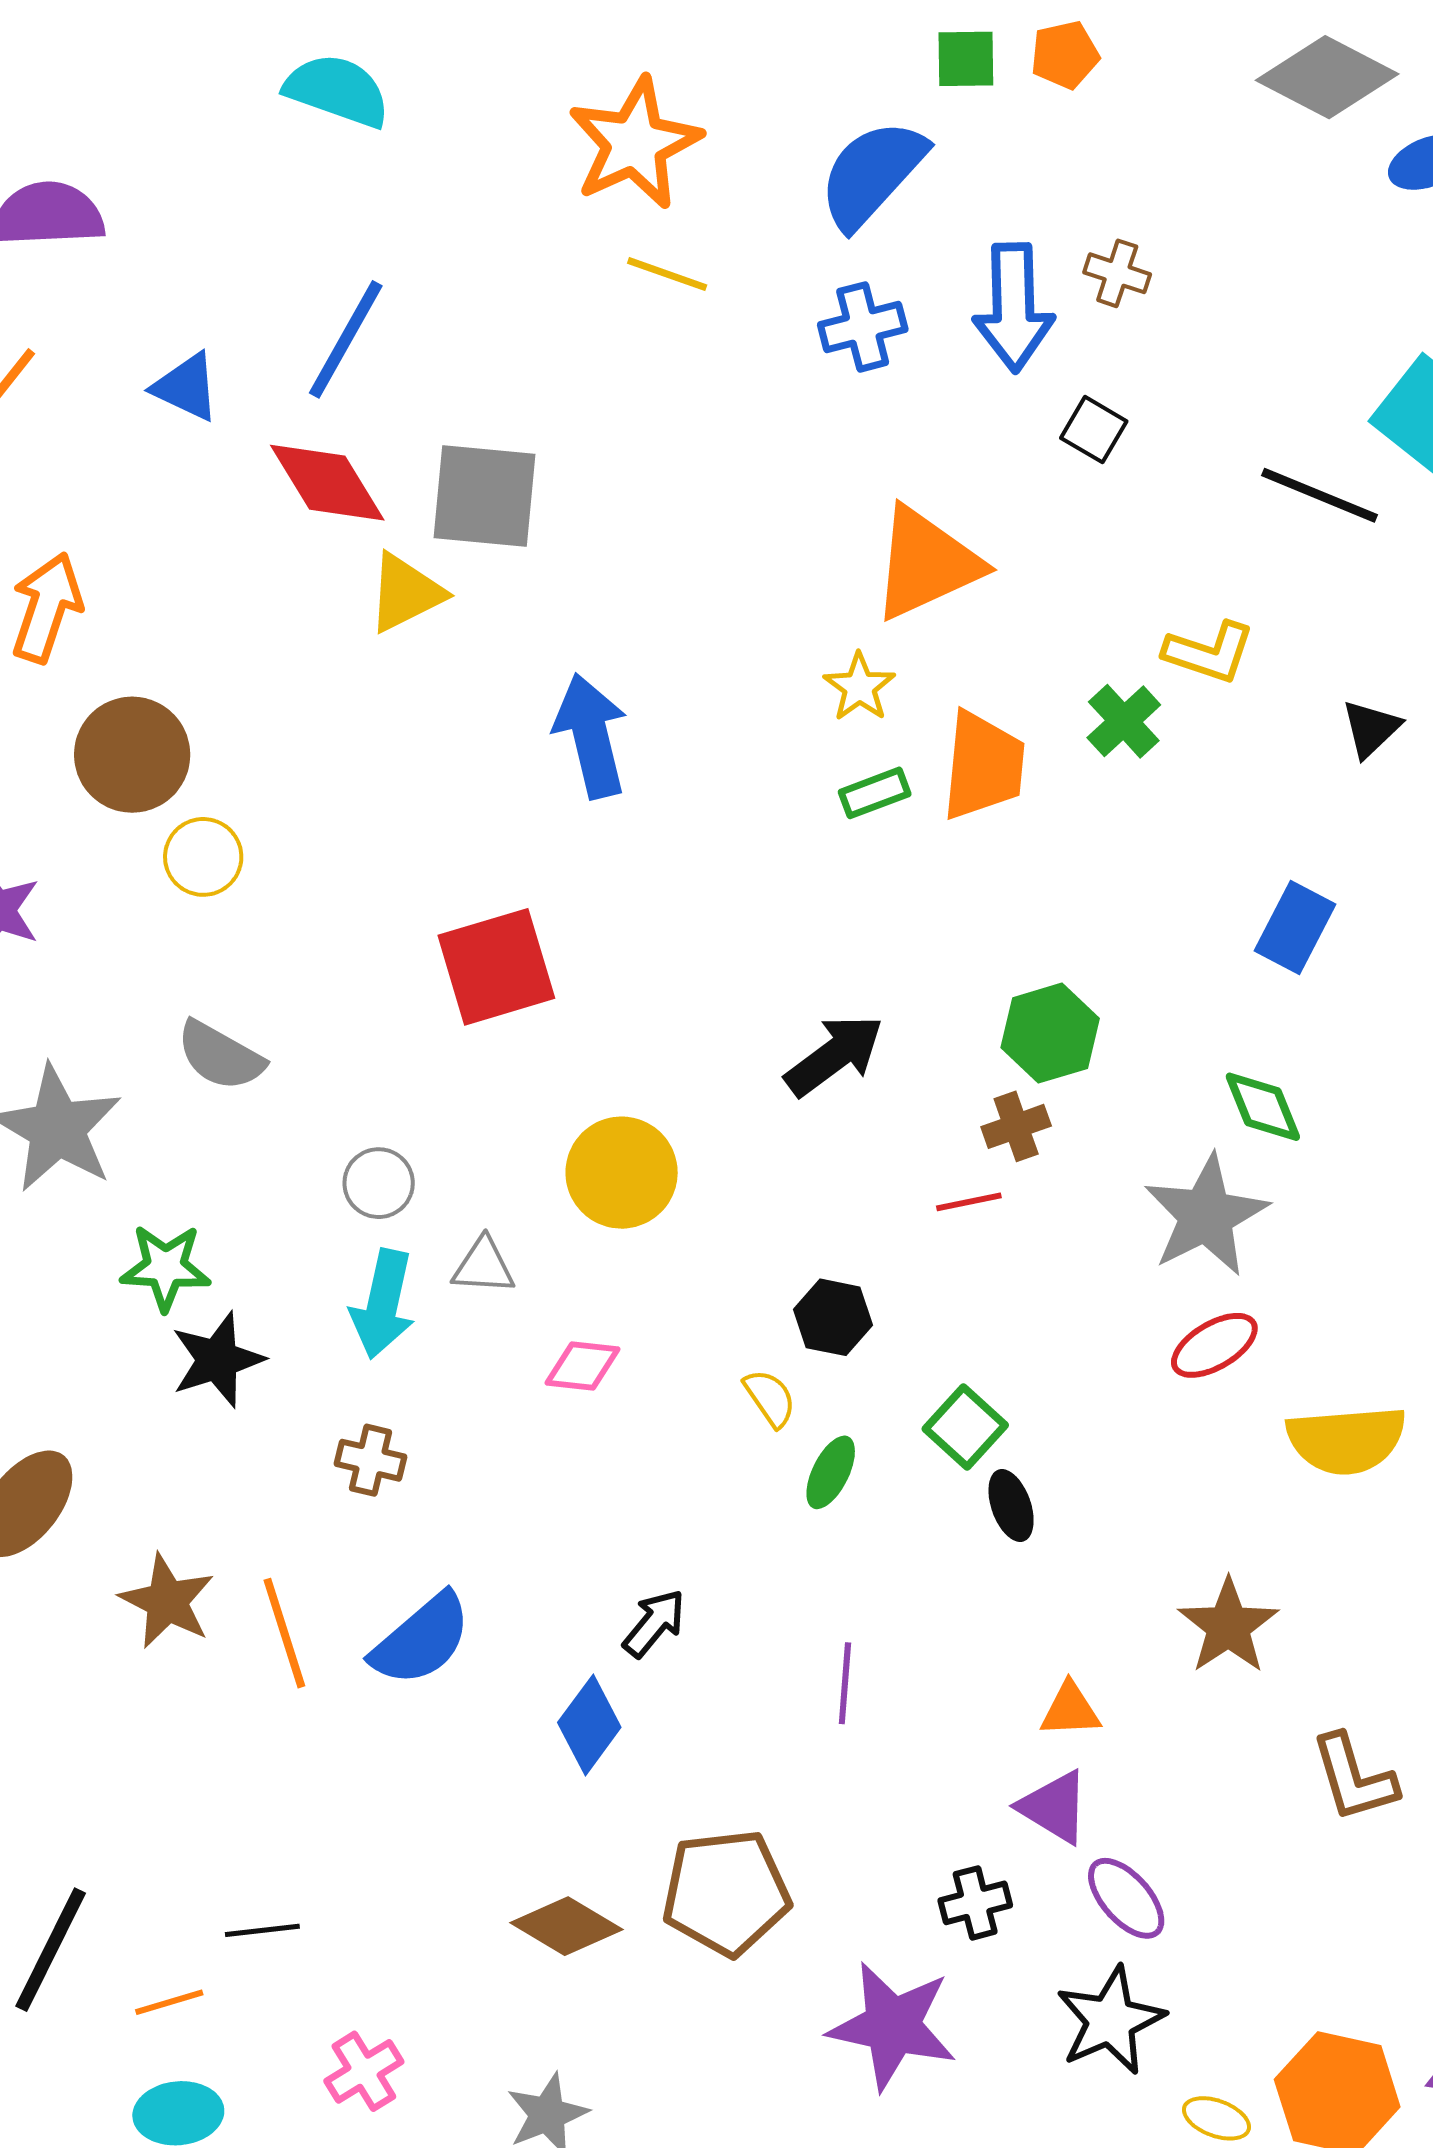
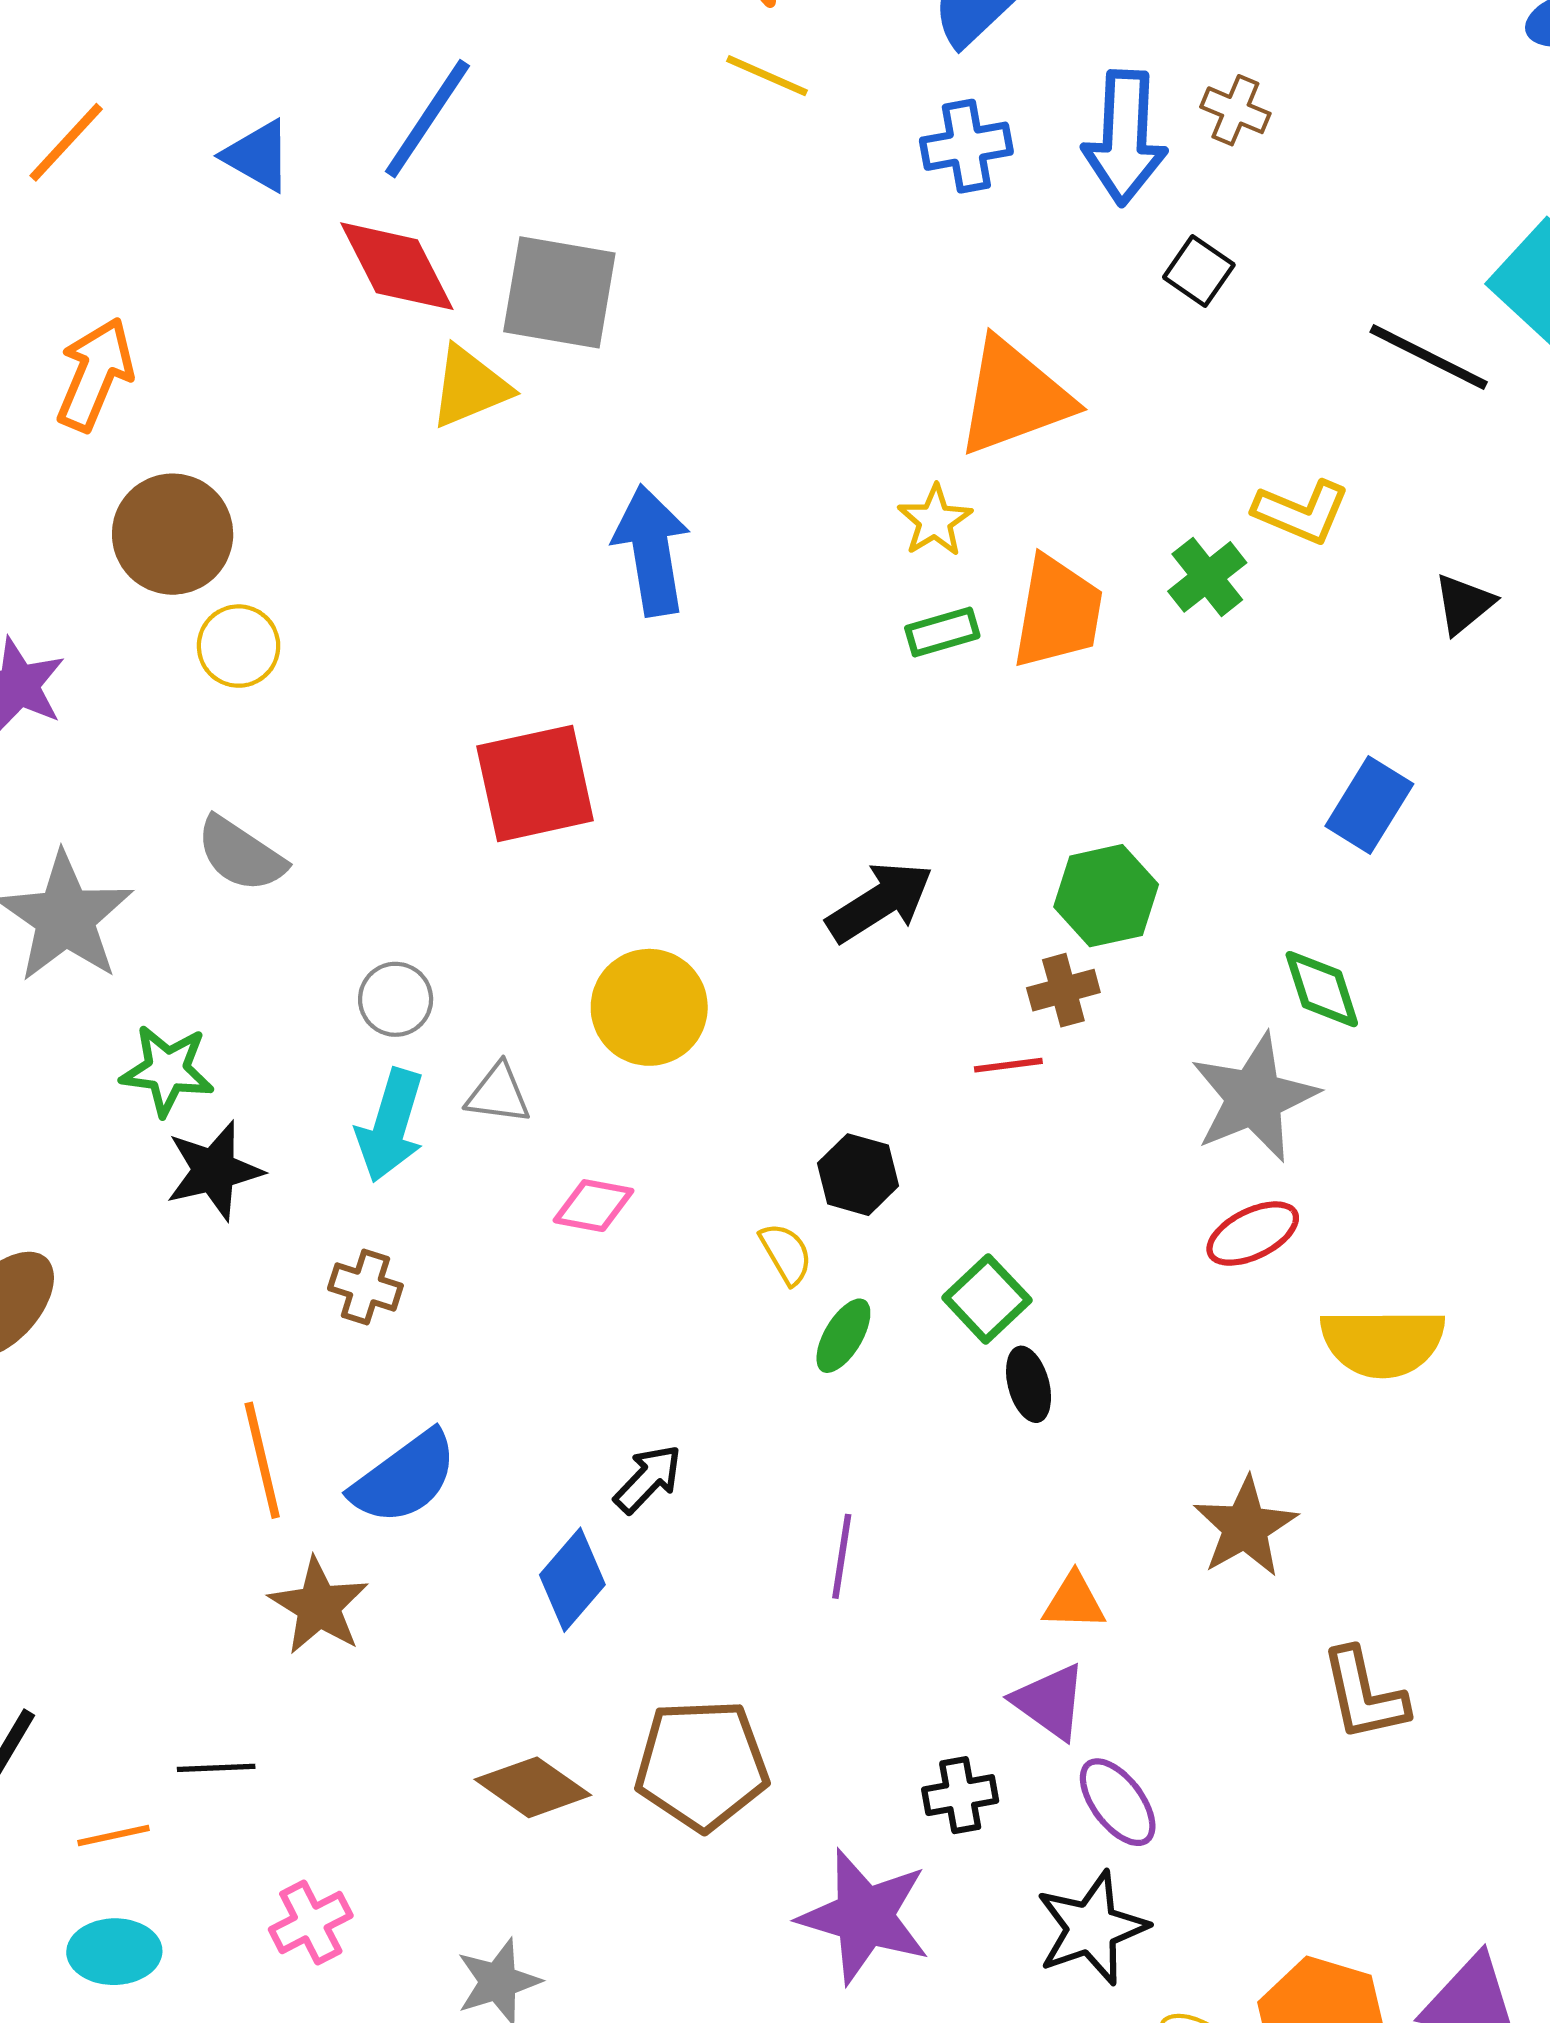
brown star: (167, 1601) -> (319, 1606), moved

